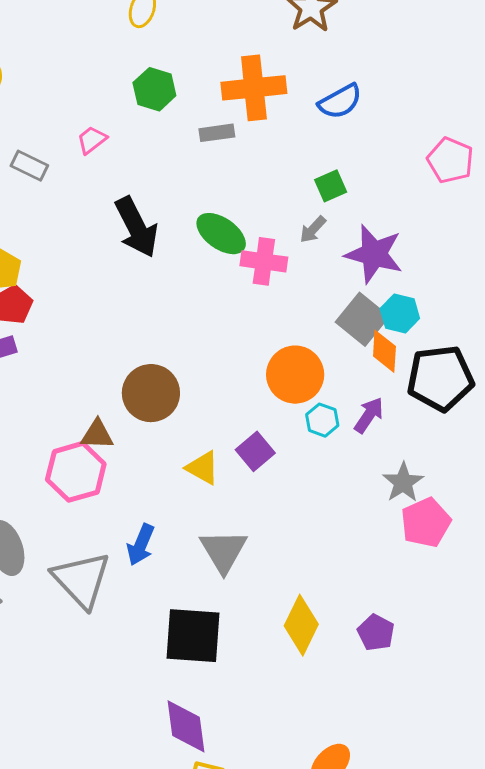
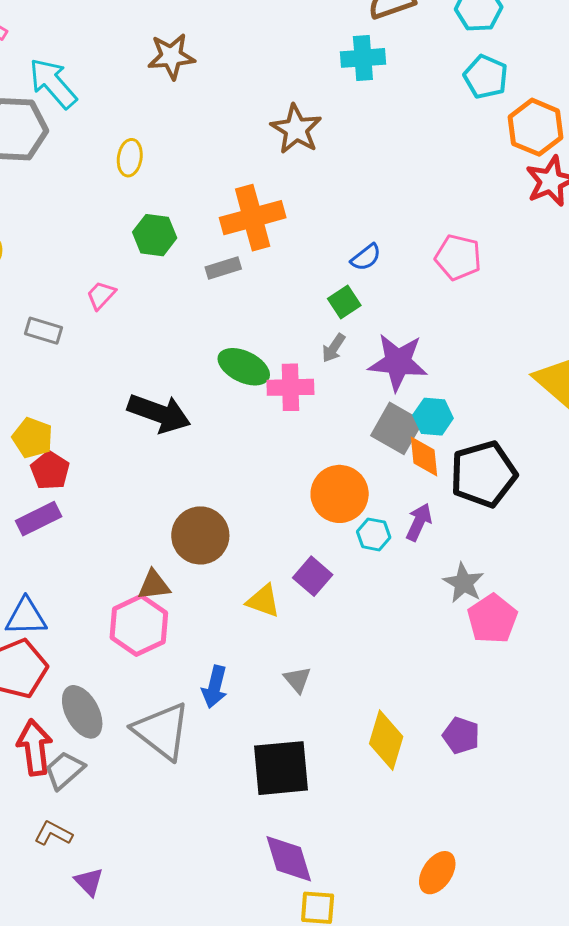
blue semicircle: (340, 101) -> (366, 257), moved, size x0.7
black arrow: (136, 227) -> (159, 413), moved, turned -34
gray triangle: (223, 551) -> (297, 680), size x0.6

